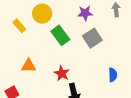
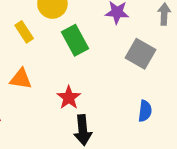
yellow rectangle: (19, 26) -> (24, 32), moved
gray square: (92, 38) -> (140, 54), moved, turned -36

